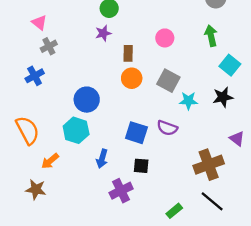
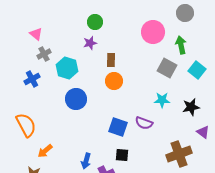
pink circle: (165, 38) -> (153, 32), moved, size x1.5
gray square: (168, 81) -> (167, 68), moved
black star: (223, 97) -> (191, 107), moved
cyan hexagon: (76, 130) -> (67, 68), moved
blue arrow: (102, 159) -> (86, 161), moved

